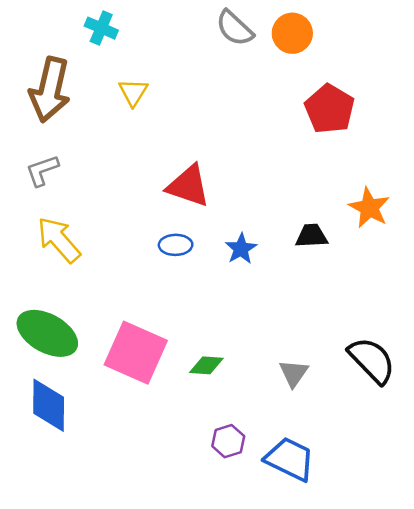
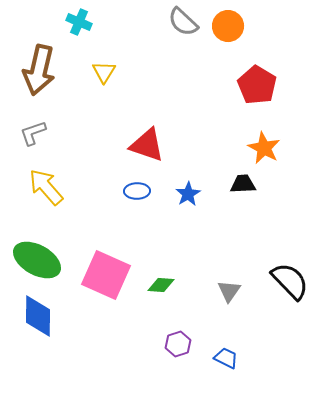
orange star: (369, 208) -> (264, 148), moved
blue trapezoid: (290, 459) -> (226, 358), size x0.6

